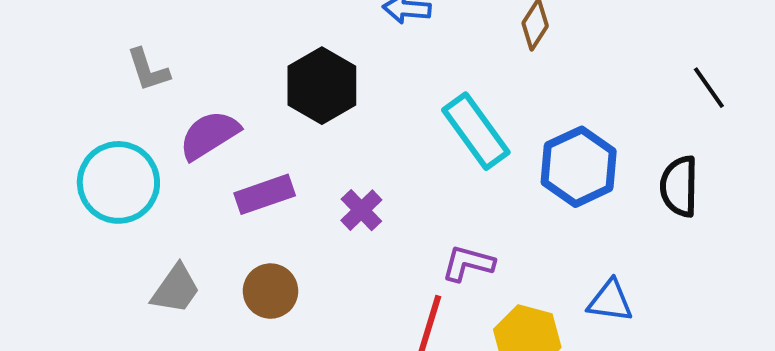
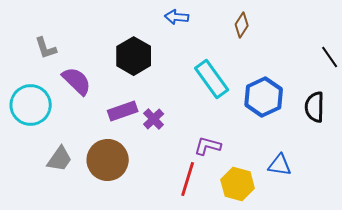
purple semicircle: (209, 135) -> (77, 81), turned 76
purple rectangle: (265, 194) -> (123, 111), moved
brown circle: (271, 291) -> (108, 160), size x1.5

